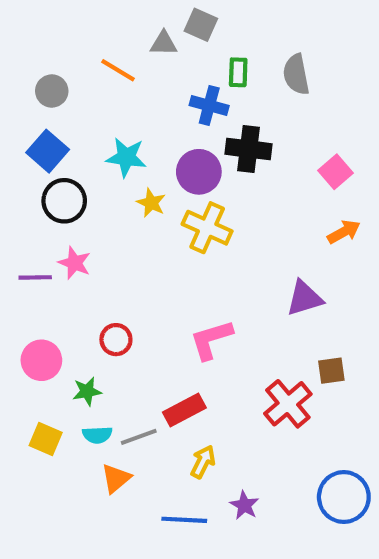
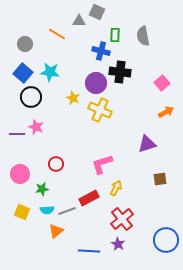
cyan star: (126, 157) -> (50, 72), moved
red cross: (288, 404) -> (122, 219), moved
yellow arrow: (203, 462) -> (116, 188), moved

